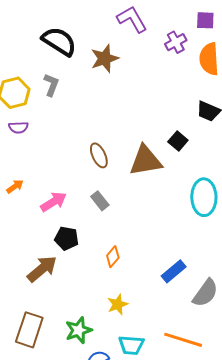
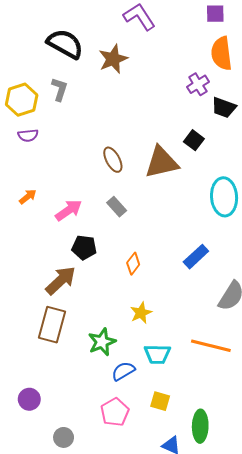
purple cross: (176, 42) -> (198, 84), moved
blue rectangle: (174, 271) -> (196, 257), moved
brown rectangle: (29, 330) -> (52, 325), moved

